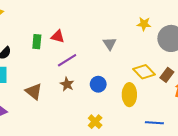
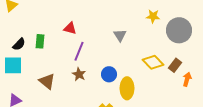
green rectangle: (37, 42) -> (40, 41), moved
purple line: (67, 60) -> (79, 51), turned -36
yellow ellipse: (129, 95) -> (127, 88), moved

